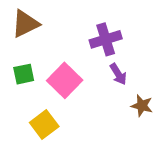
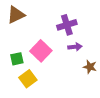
green square: (24, 74) -> (17, 59), moved
purple arrow: (118, 74) -> (75, 47), turned -64

